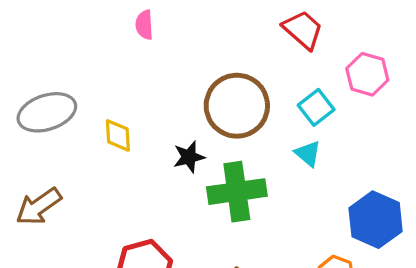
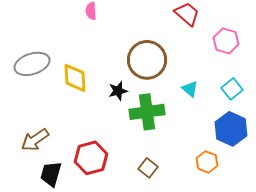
cyan square: (316, 107) -> (232, 89), moved
yellow diamond: (118, 135) -> (75, 78), size x1.4
brown arrow: (39, 206) -> (35, 140), moved

